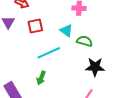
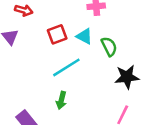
red square: (35, 26) -> (57, 34), moved
green semicircle: (85, 41) -> (109, 46), turned 56

